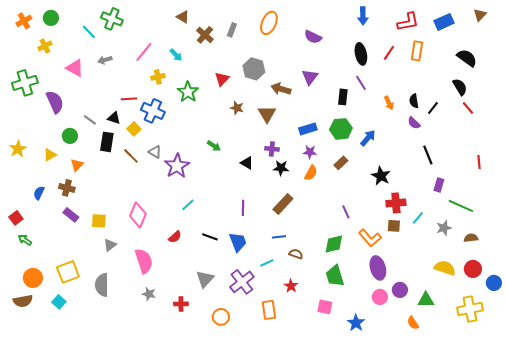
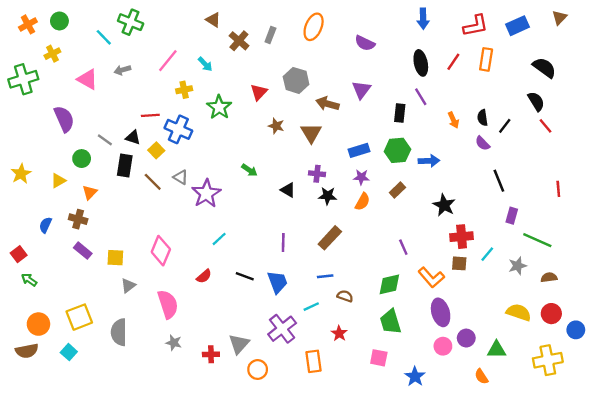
green cross: (25, 83) -> (23, 79), moved
blue arrow: (368, 138) -> (429, 161), turned 48
gray triangle: (205, 279) -> (239, 344), moved

